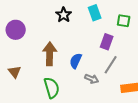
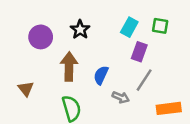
cyan rectangle: (95, 13) -> (129, 27), moved, turned 49
black star: (64, 15) -> (80, 30), moved
purple circle: (16, 30) -> (41, 37), moved

